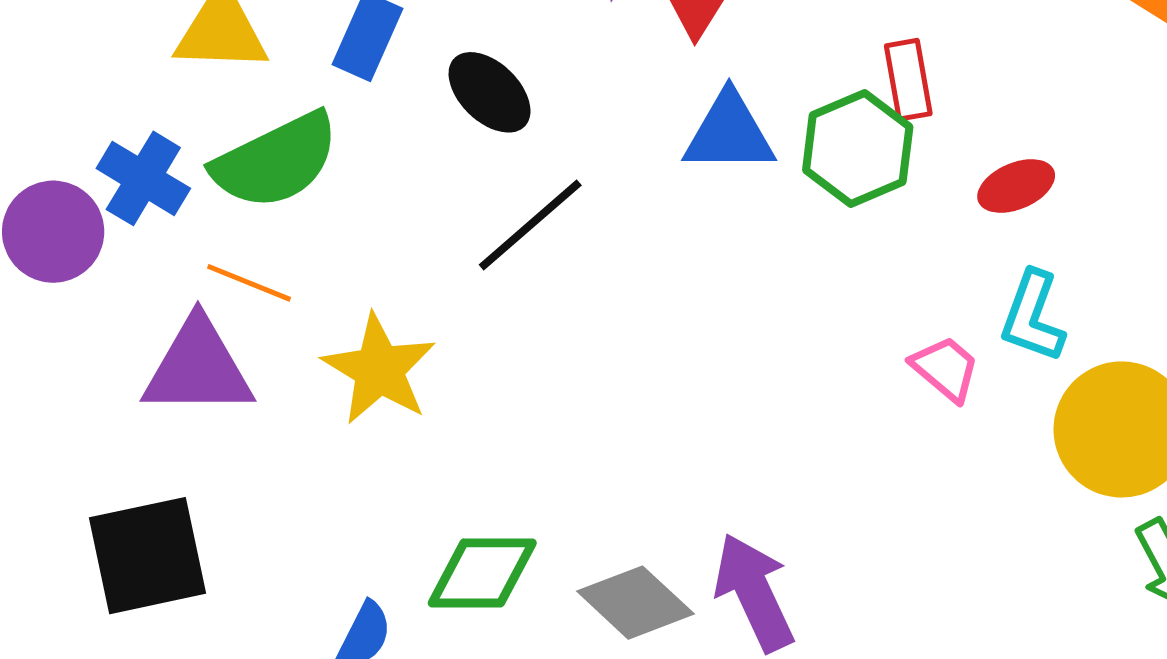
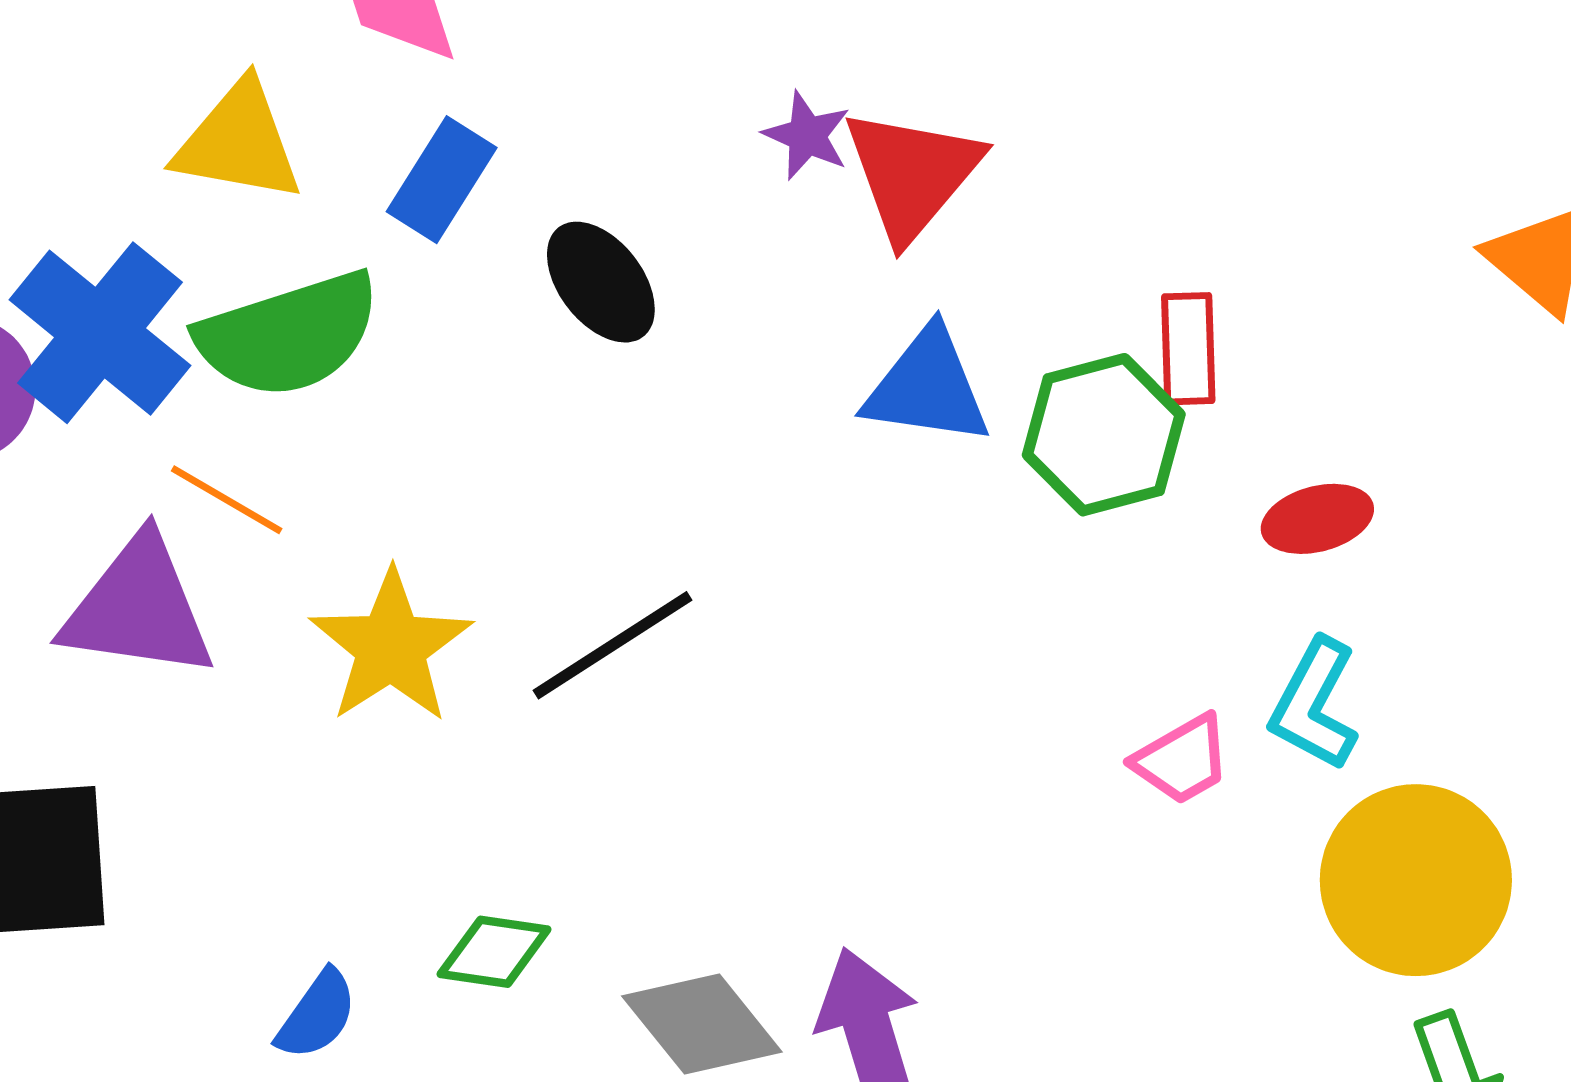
blue cross: (143, 178) -> (100, 333), size x1.4
black line: (530, 225) -> (613, 645), moved
pink trapezoid: (945, 369) -> (1182, 760), turned 102
green diamond: (482, 573) -> (494, 952), size x0.7

